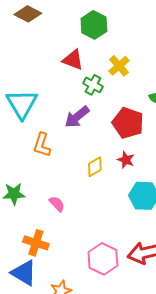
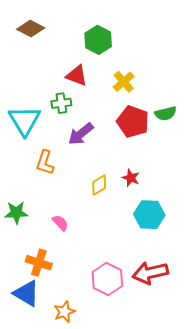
green cross: (93, 85) -> (61, 103), moved, turned -36
red pentagon: (128, 123) -> (133, 122), moved

